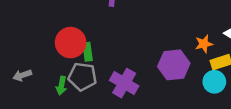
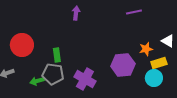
red circle: (71, 43) -> (22, 45), moved
green arrow: (61, 86) -> (37, 81), turned 64

